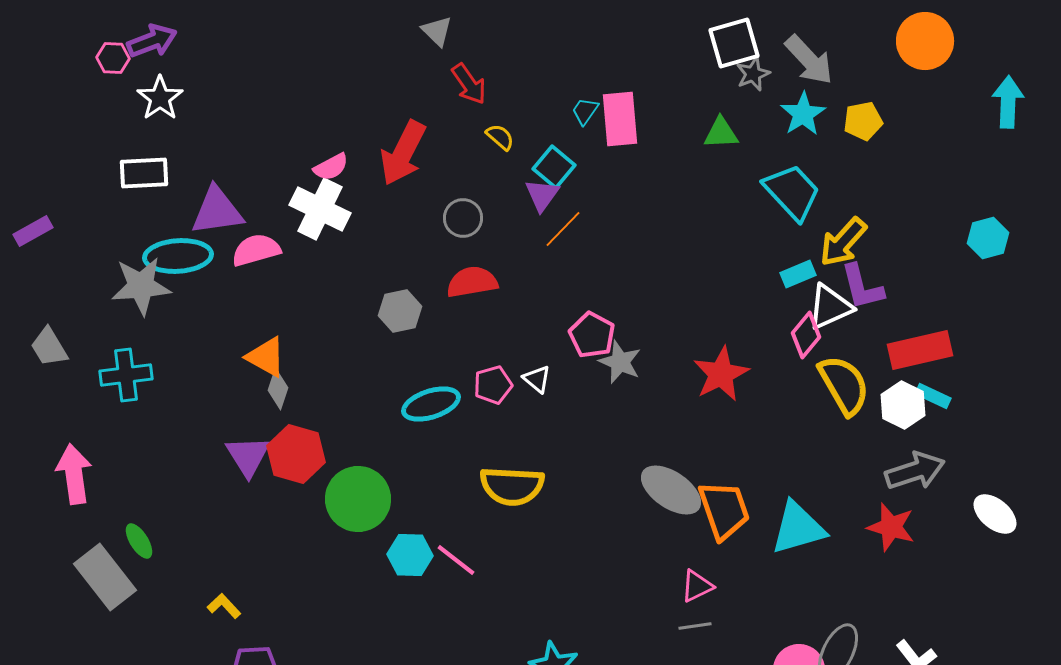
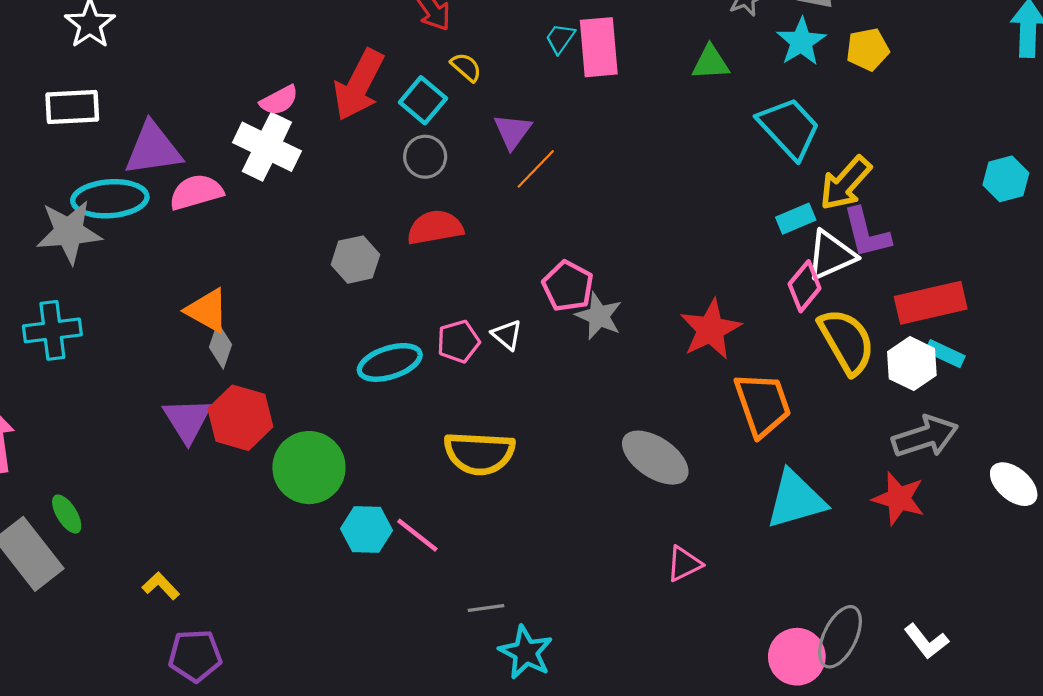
cyan square: (554, 167) -> (423, 100), moved
orange trapezoid: (724, 510) -> (763, 404), moved
gray line: (695, 626) -> (486, 608), moved

